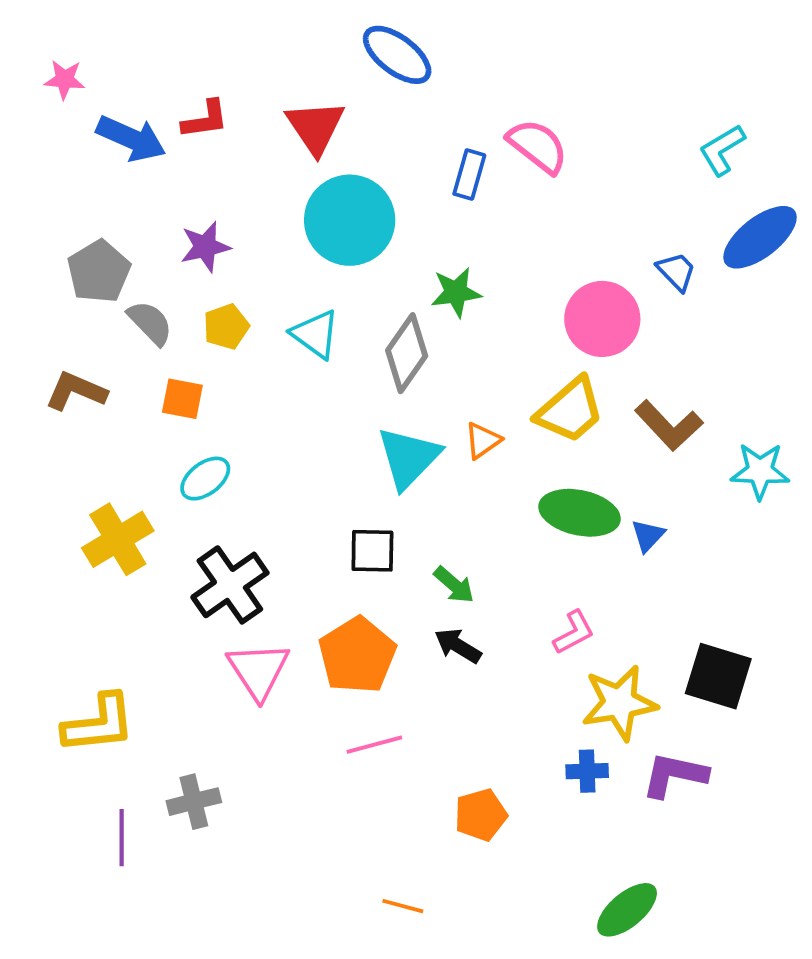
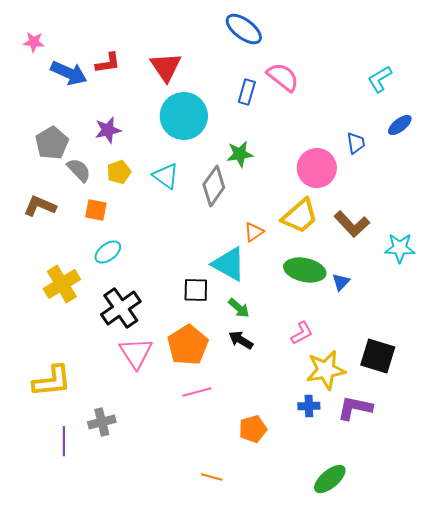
blue ellipse: (397, 55) -> (244, 29), moved
blue ellipse: (760, 237) -> (400, 125), size x0.6
blue trapezoid: (676, 271) -> (356, 143), turned 35
cyan triangle: (409, 458) -> (229, 264), moved, turned -45

